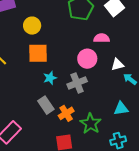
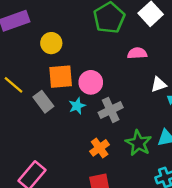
pink circle: (87, 59) -> (91, 82), moved
gray rectangle: (46, 105) -> (43, 102), moved
green star: (91, 124) -> (138, 143), moved

